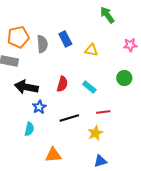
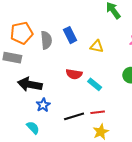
red semicircle: (62, 84) -> (74, 74), moved, turned 84
red line: (103, 112) -> (98, 112), moved
cyan semicircle: (29, 129) -> (33, 128), turned -56

